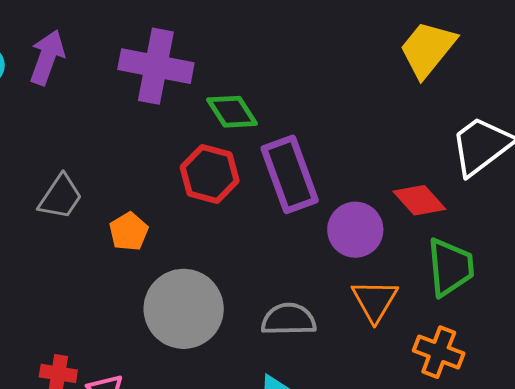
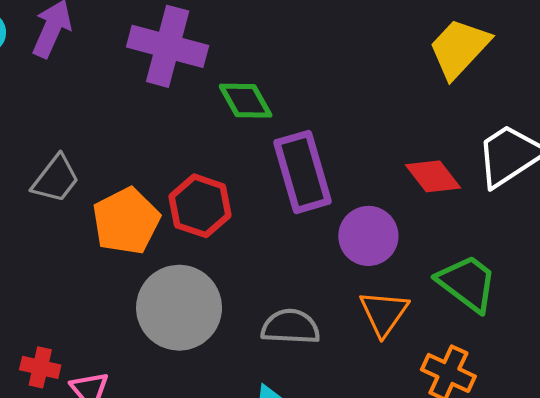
red hexagon: (210, 174) -> (200, 206), moved
red diamond: (419, 200) -> (433, 176), moved
orange pentagon: (129, 232) -> (126, 221), size x1.6
green trapezoid: (450, 267) -> (467, 283), turned -52

